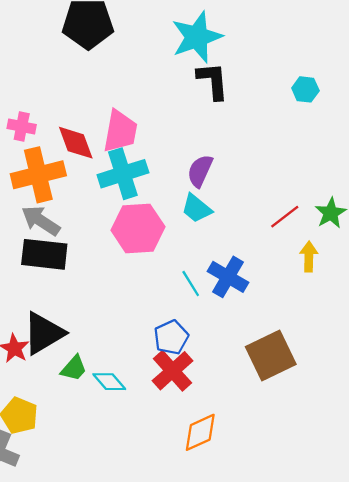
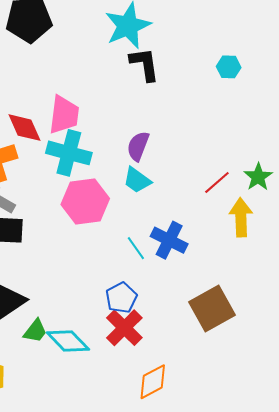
cyan cross: (123, 174) -> (69, 153), turned 36
yellow arrow: (309, 257) -> (241, 217), size x1.4
cyan diamond: (109, 382) -> (68, 341), size x1.4

